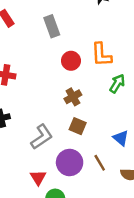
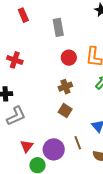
gray L-shape: (42, 137) -> (16, 116), moved
purple circle: (70, 162) -> (54, 149), moved

